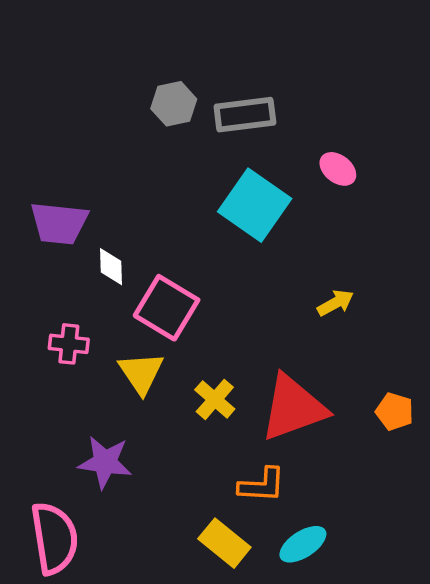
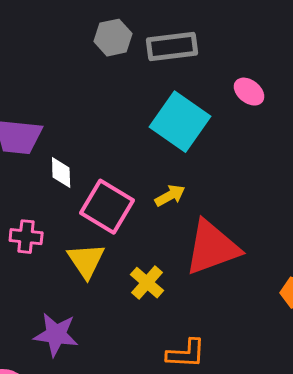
yellow arrow: (335, 303) -> (170, 196), moved
red triangle: (293, 408) -> (212, 248), moved

